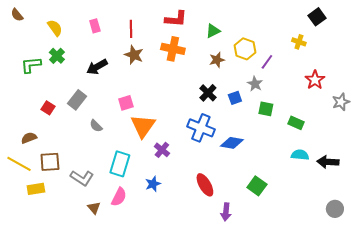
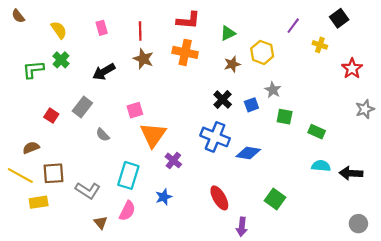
purple line: (267, 62) -> (293, 26), moved
red star: (315, 80) -> (352, 68), moved

